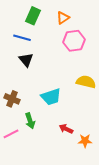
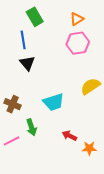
green rectangle: (33, 16) -> (35, 17), turned -54
orange triangle: (63, 18) -> (77, 19), moved
blue line: (22, 38) -> (23, 40), turned 66
yellow semicircle: (86, 82) -> (90, 86), turned -48

